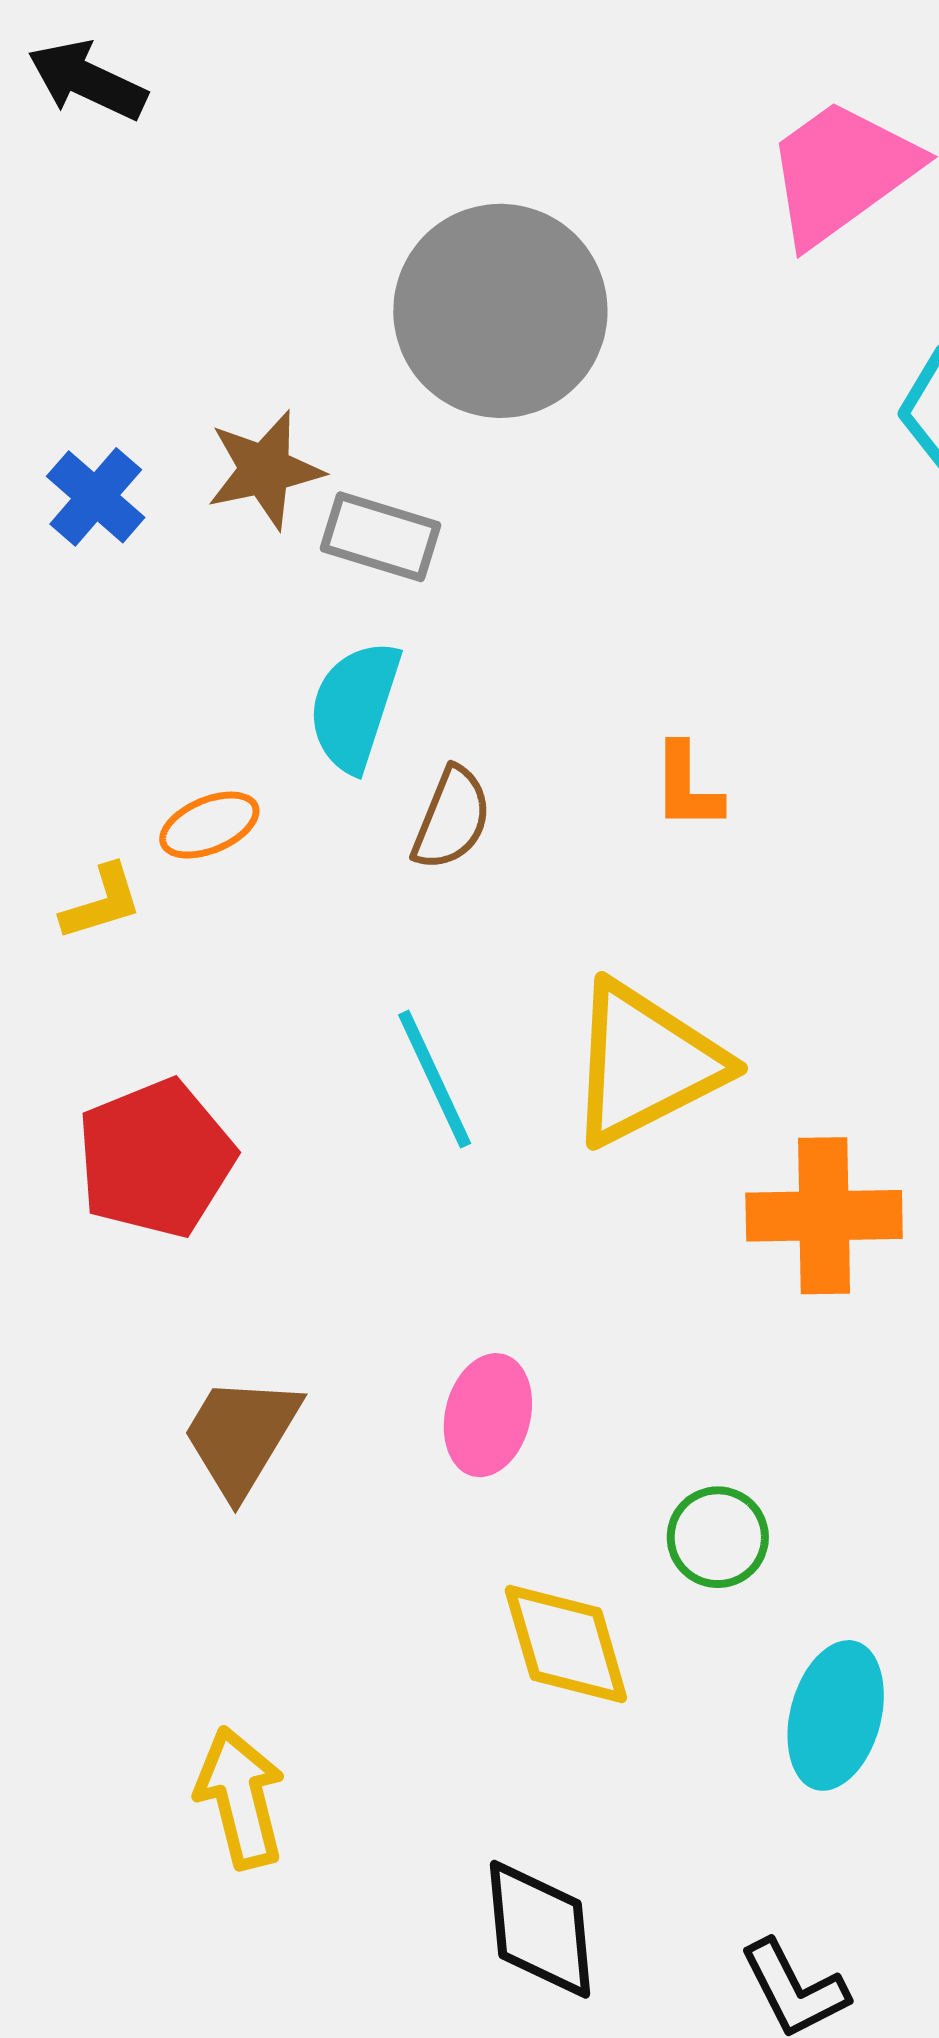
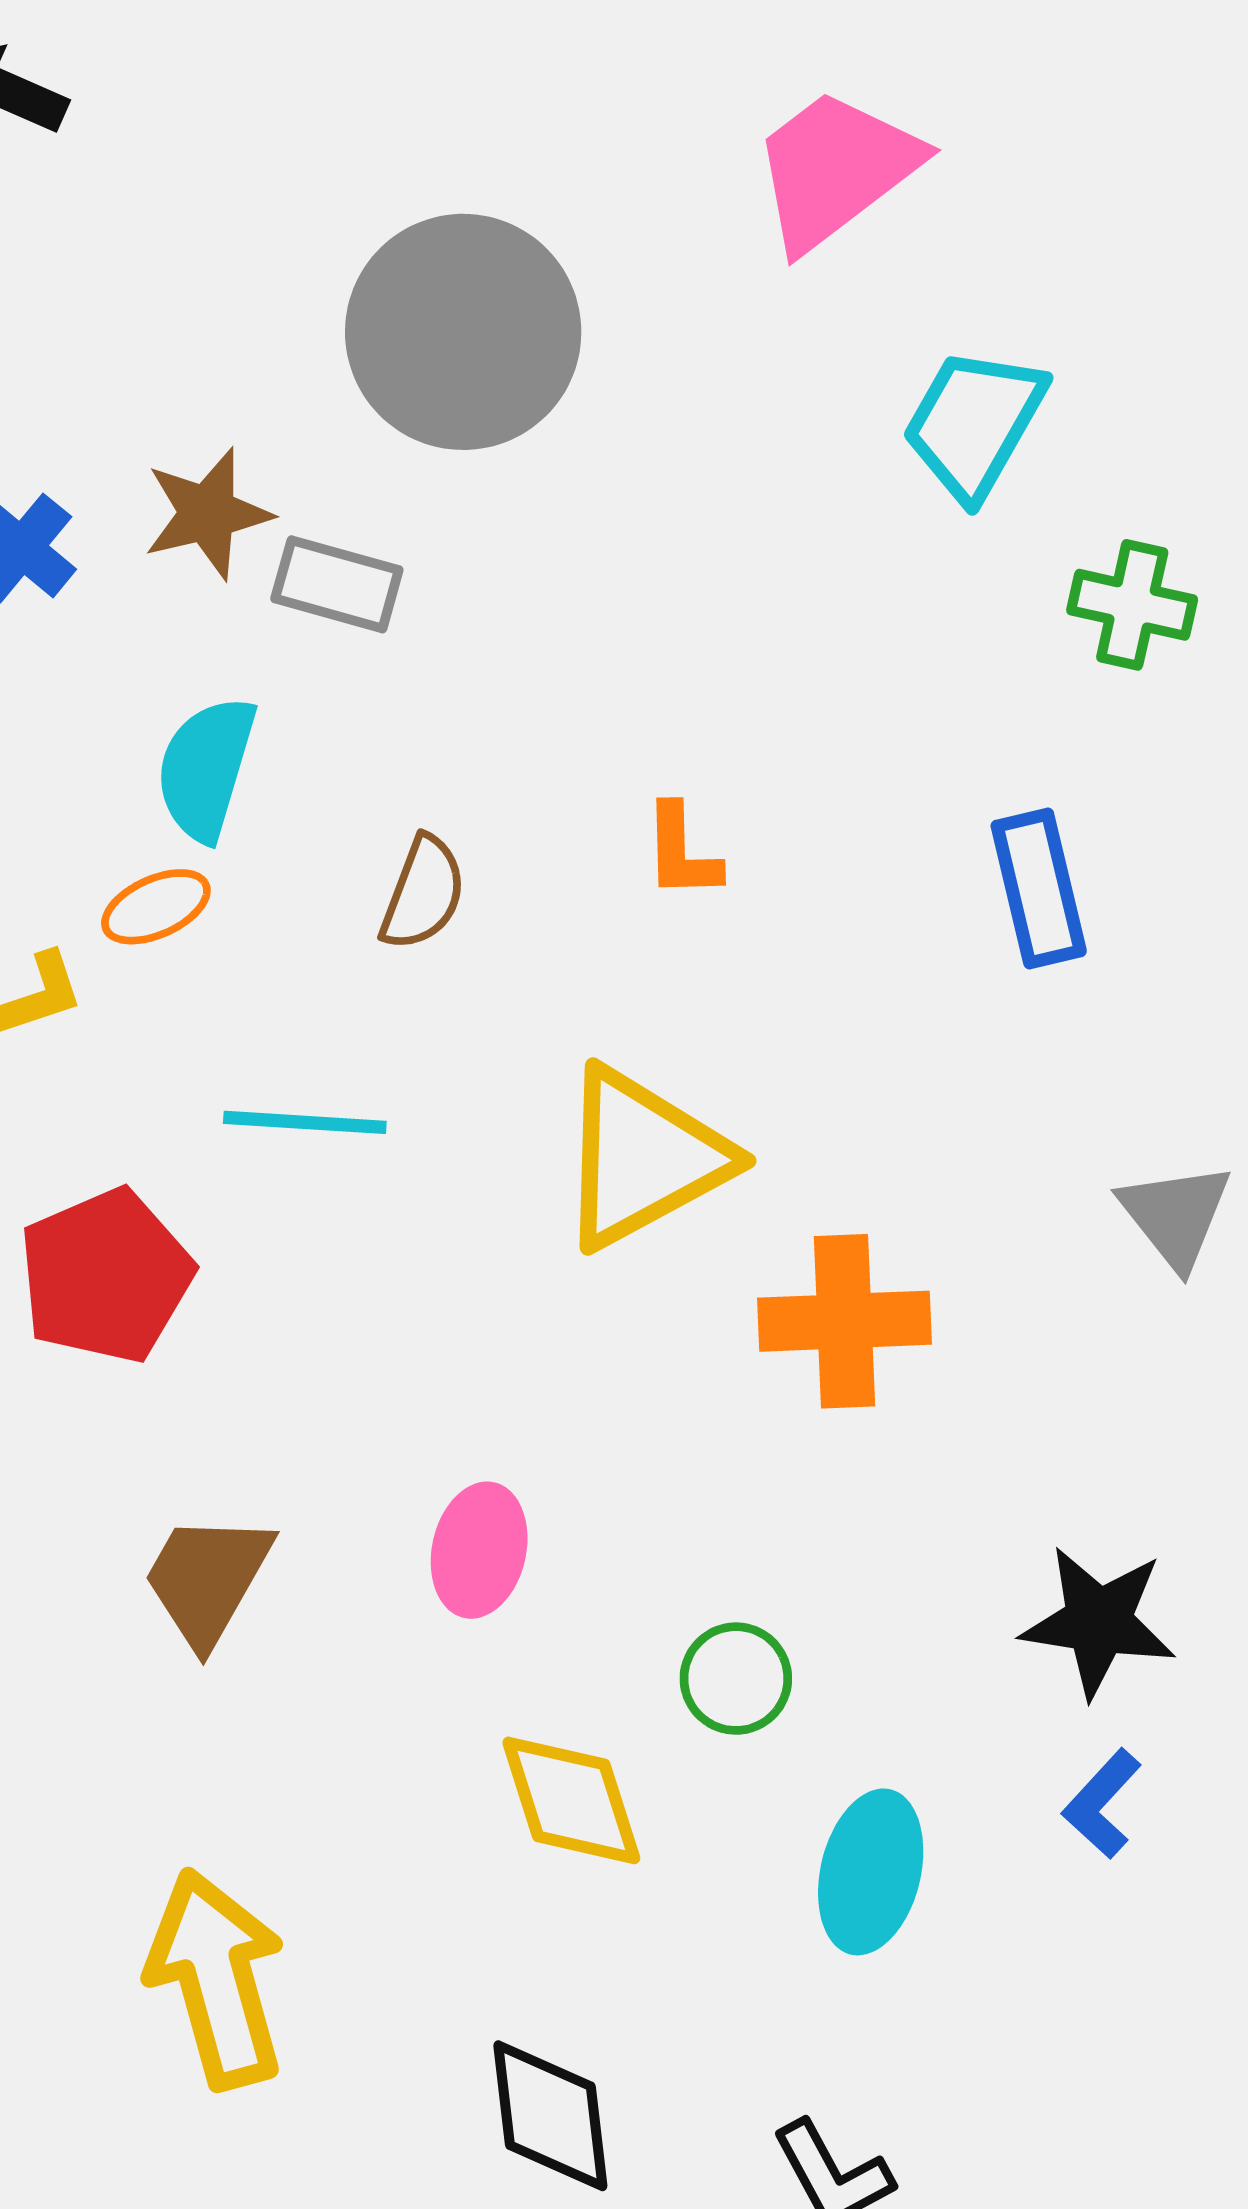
cyan semicircle: (355, 706) -> (206, 768), moved
cyan line: (435, 1079) -> (305, 1122), moved, turned -60
yellow arrow: (240, 1798) -> (216, 1979), size x1.4

